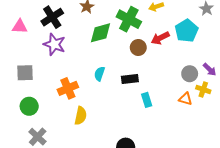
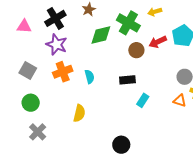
gray square: (25, 73) -> (28, 71), turned 30
cyan semicircle: (99, 74) -> (90, 77), moved, turned 144
orange cross: (68, 88) -> (63, 72), moved
cyan rectangle: (147, 100) -> (143, 100), turned 48

